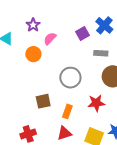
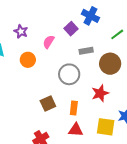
pink semicircle: (50, 39) -> (49, 42), moved
gray rectangle: (101, 53) -> (86, 51), moved
red triangle: (64, 133) -> (76, 130), turned 35

